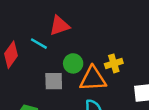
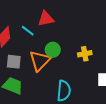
orange triangle: (93, 79) -> (40, 61), moved, turned -50
gray square: (54, 81) -> (14, 62), moved

